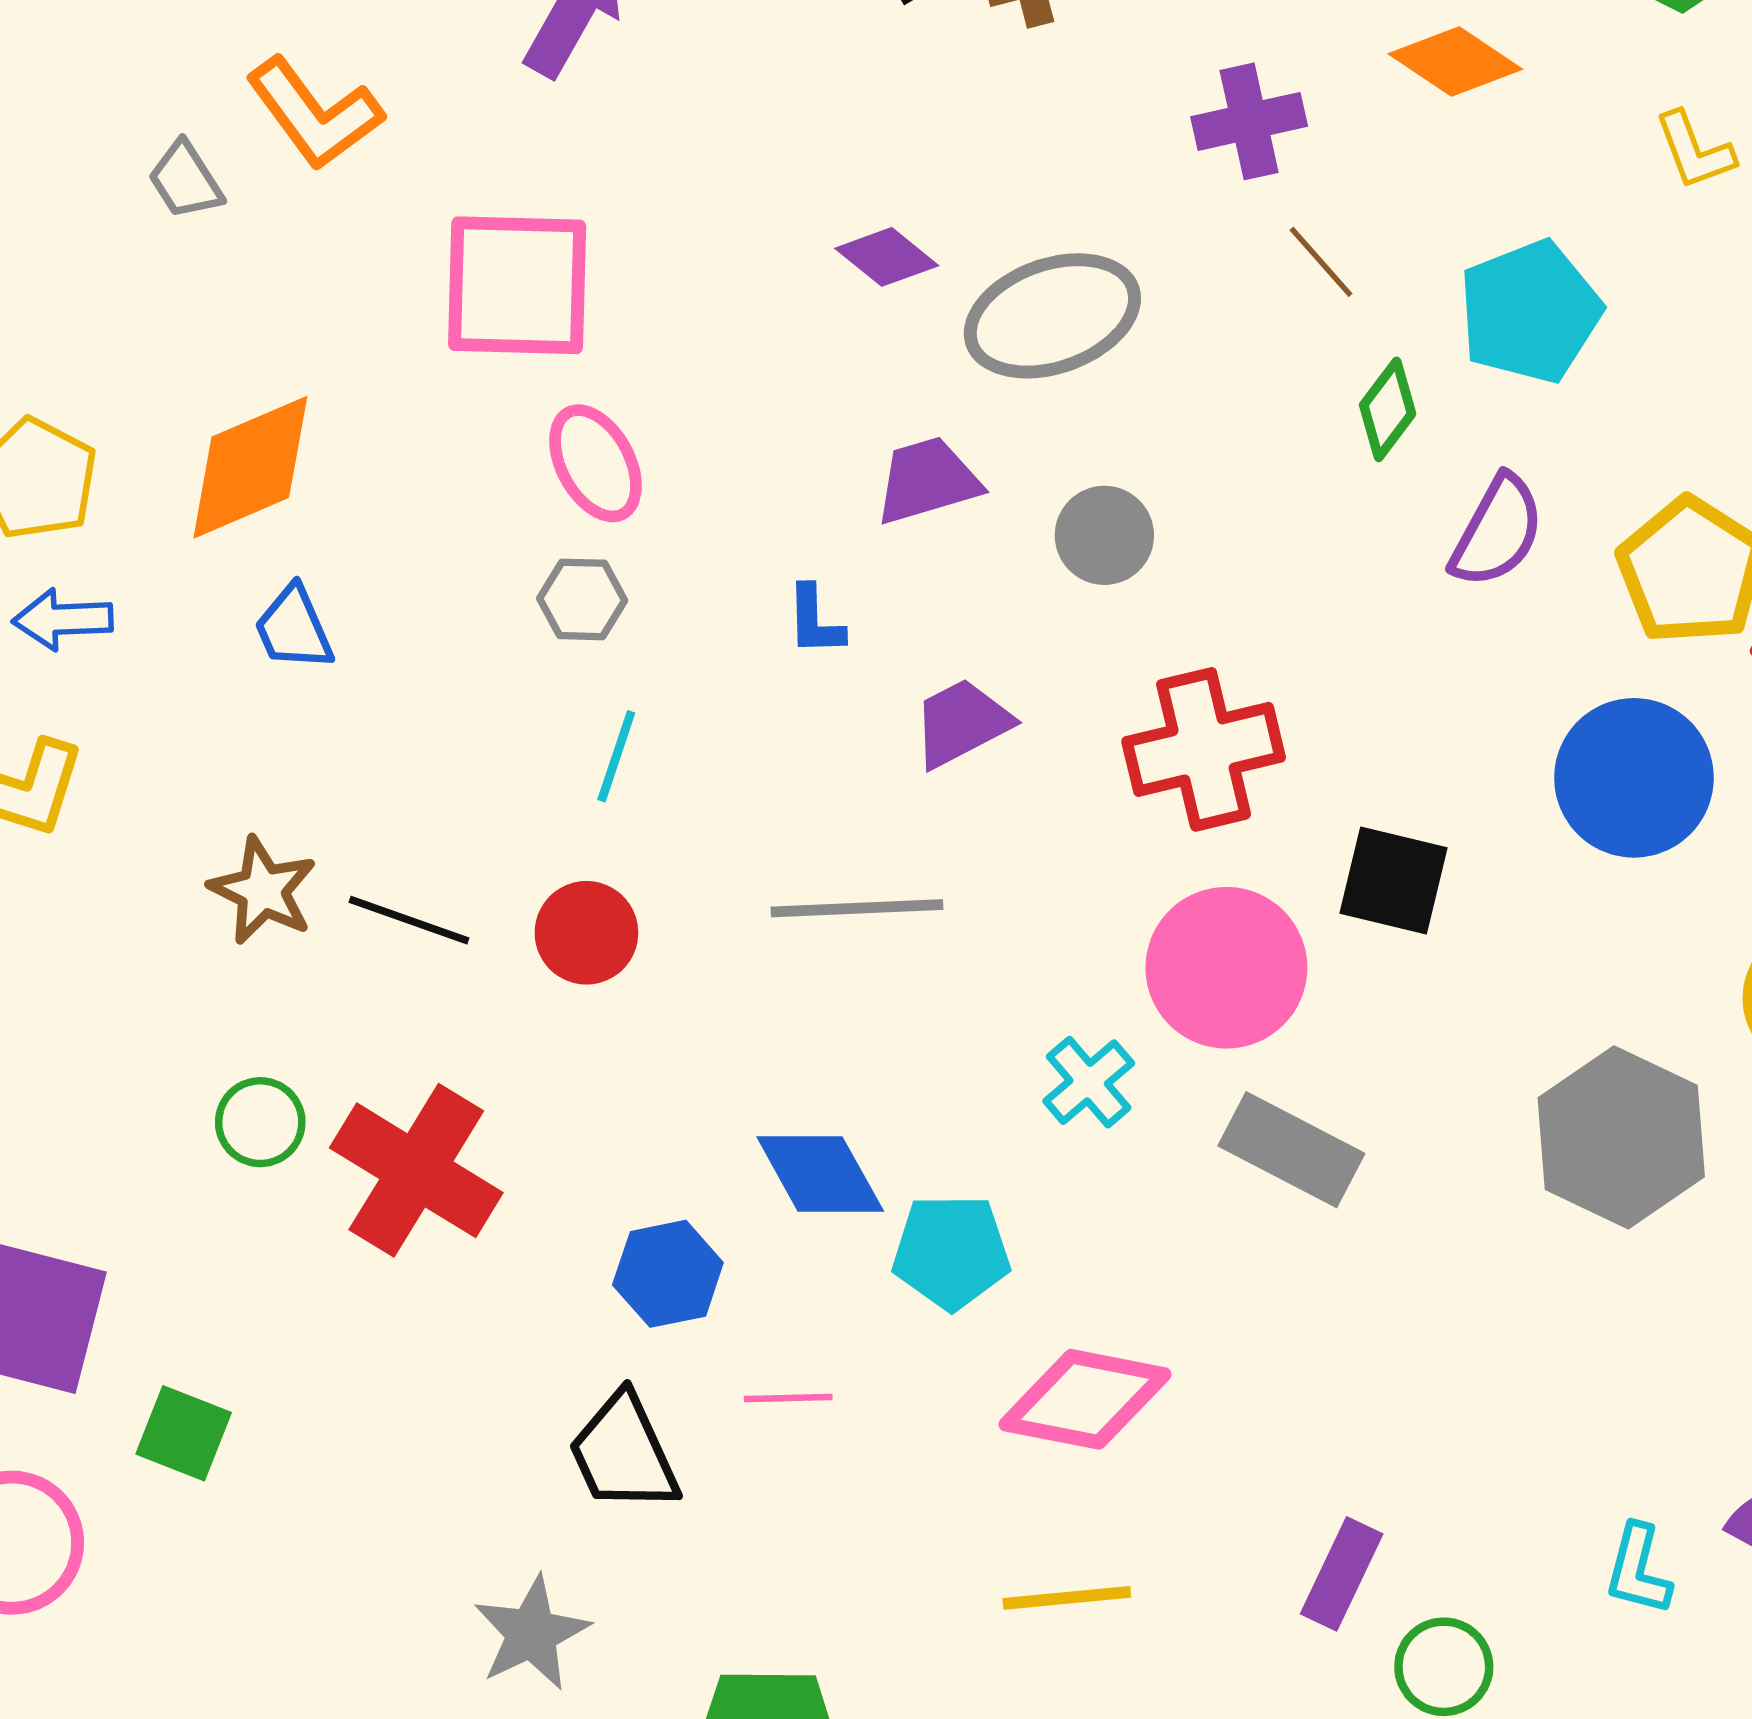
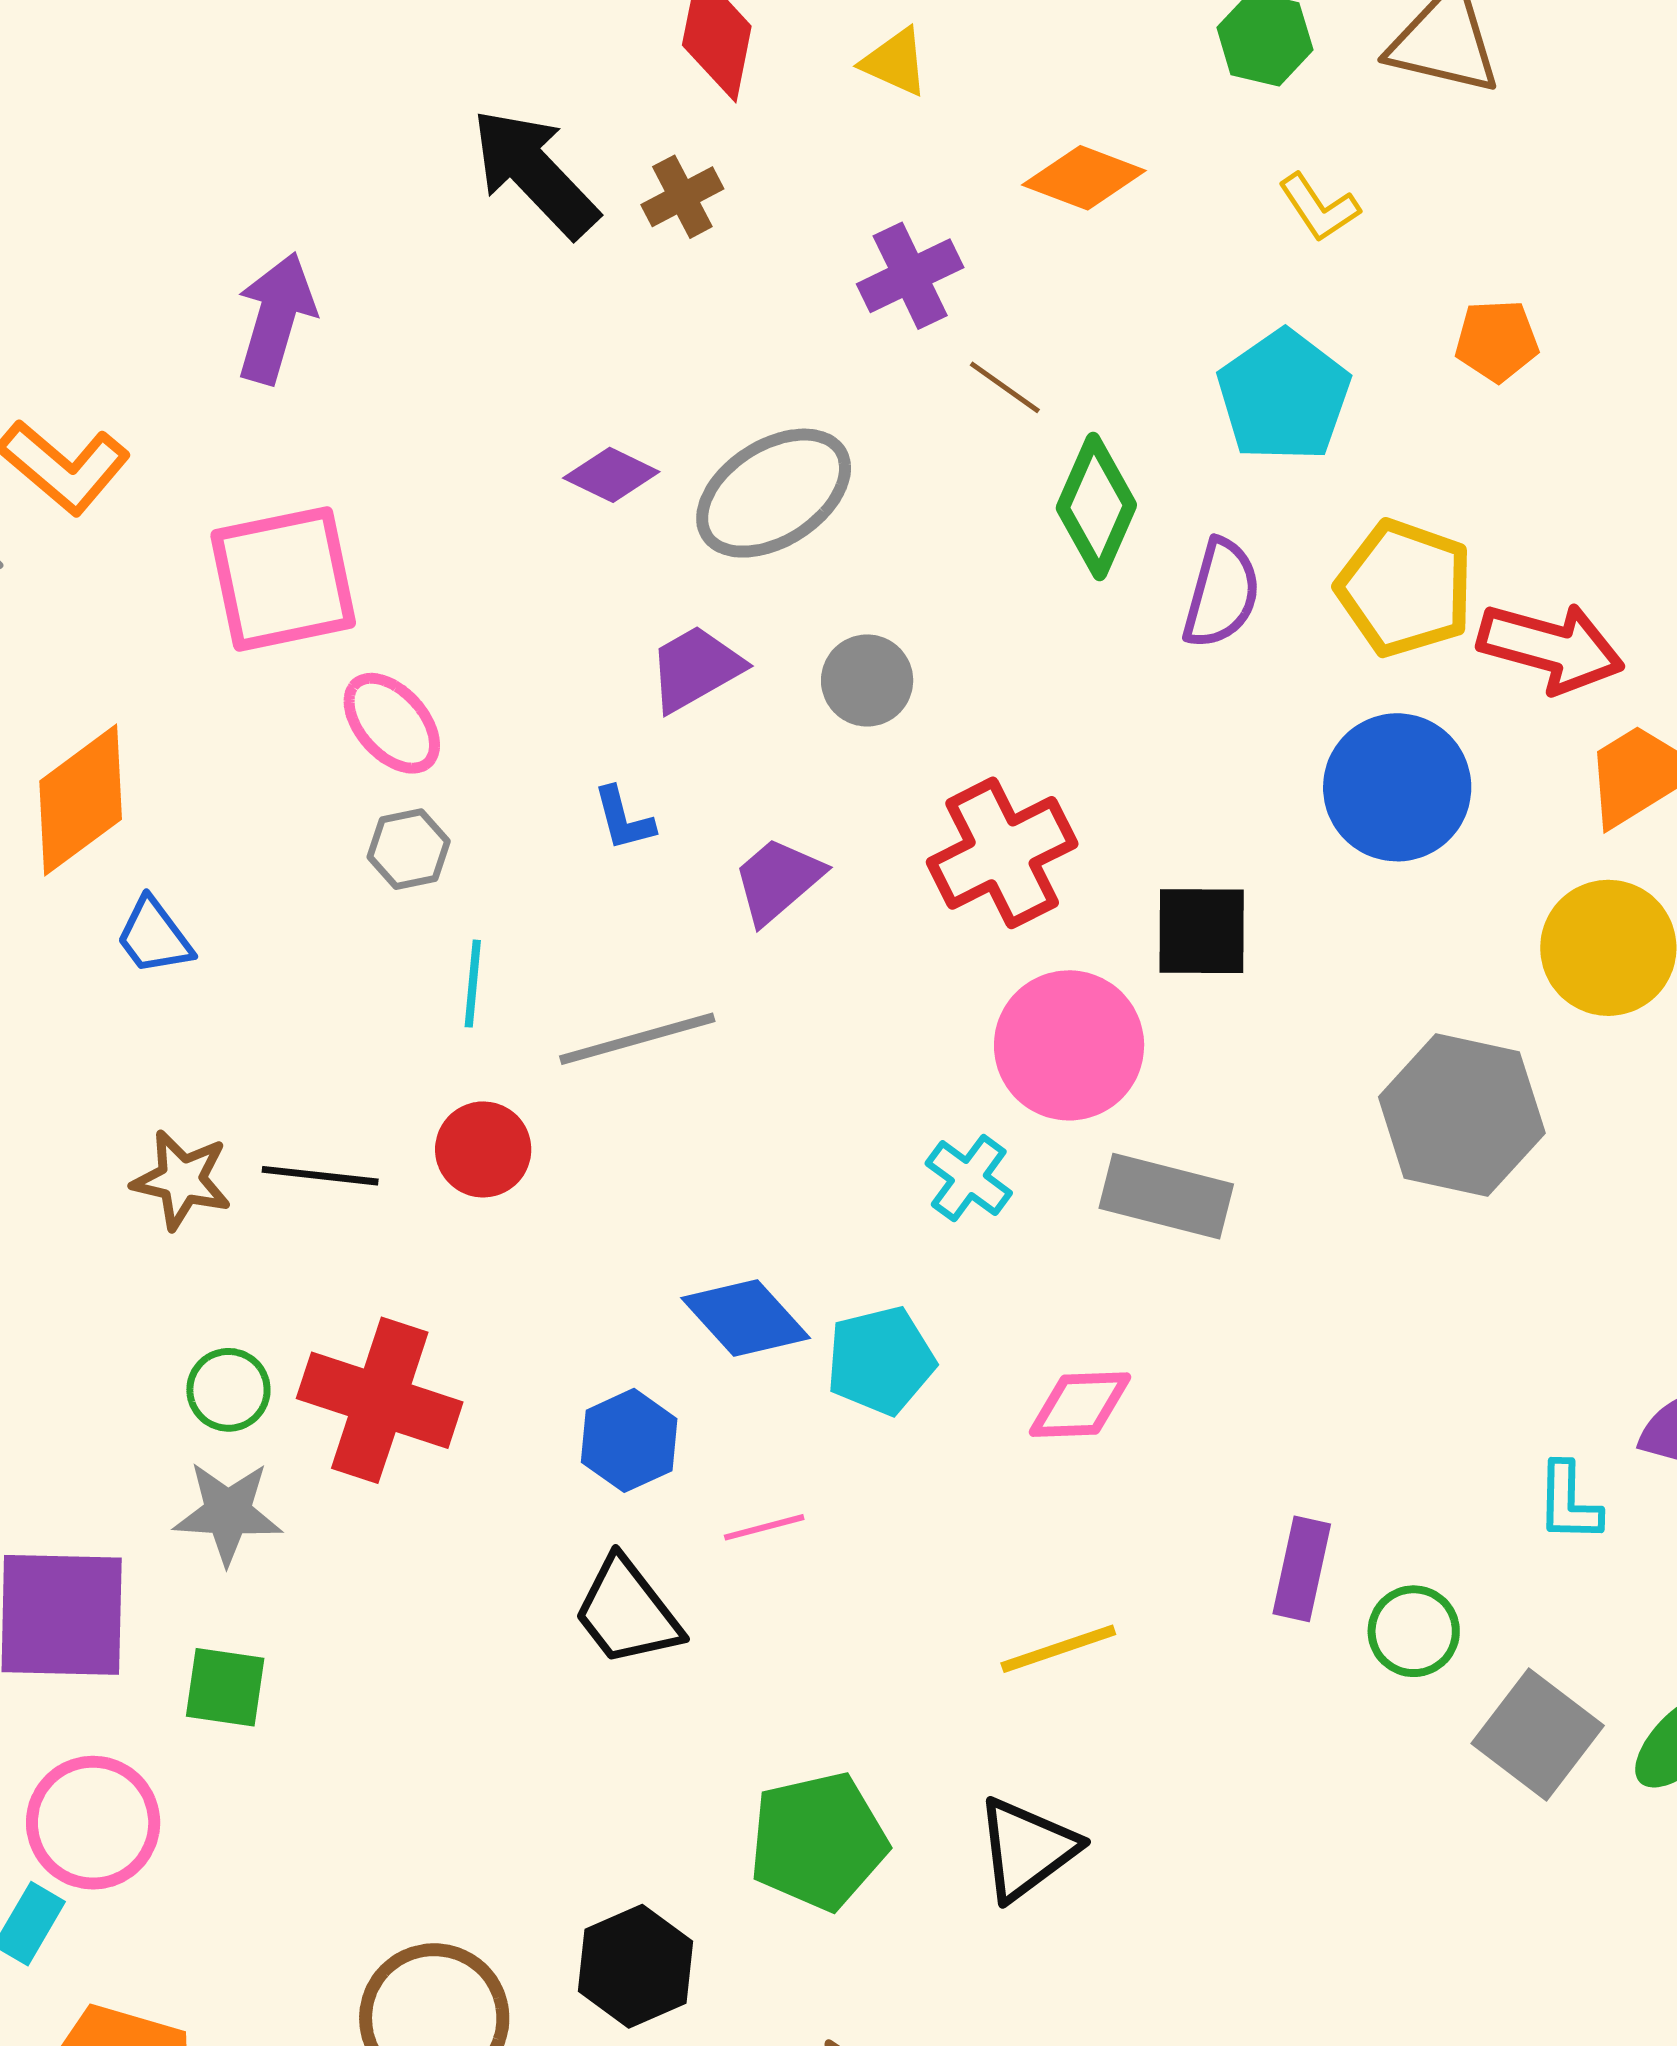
cyan pentagon: (1530, 312) -> (1284, 396), moved
green diamond: (1388, 409) -> (1096, 507), size x1.5
gray line: (857, 908) -> (637, 1039), moved
pink diamond: (1085, 1399) -> (1080, 1405), moved, size x0.7
gray star: (532, 1633) -> (228, 1513), moved, turned -30

